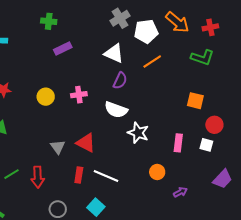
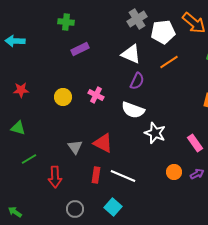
pink cross: (79, 95) -> (96, 95), turned 35
pink rectangle: (178, 143) -> (195, 143), turned -42
green line: (12, 174) -> (29, 159), moved
purple arrow: (180, 192) -> (197, 174), moved

